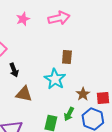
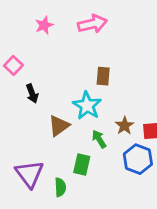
brown triangle: (24, 94) -> (59, 126), moved, turned -48
green arrow: (69, 114) -> (99, 139), moved, turned 120

